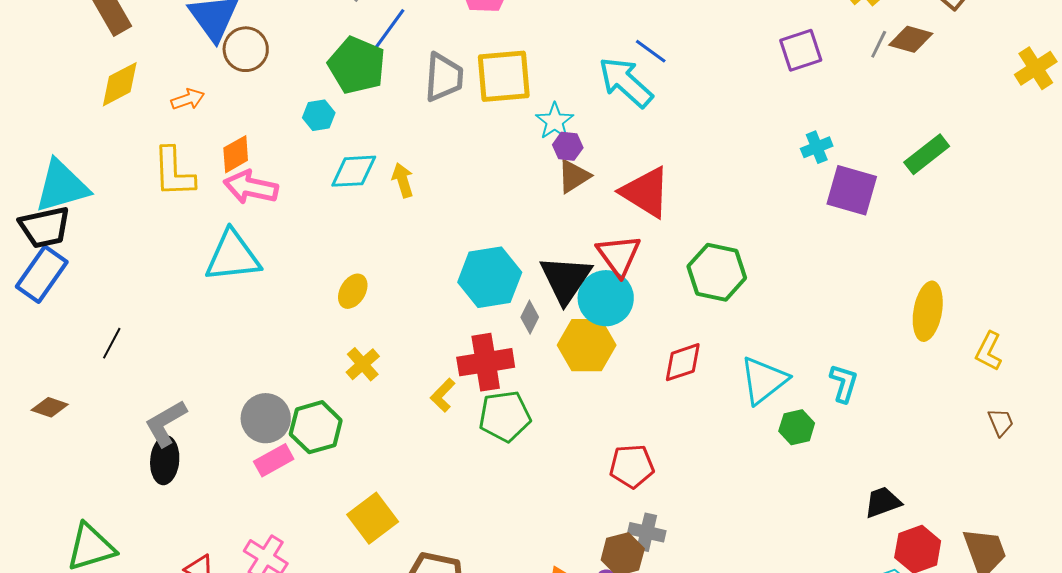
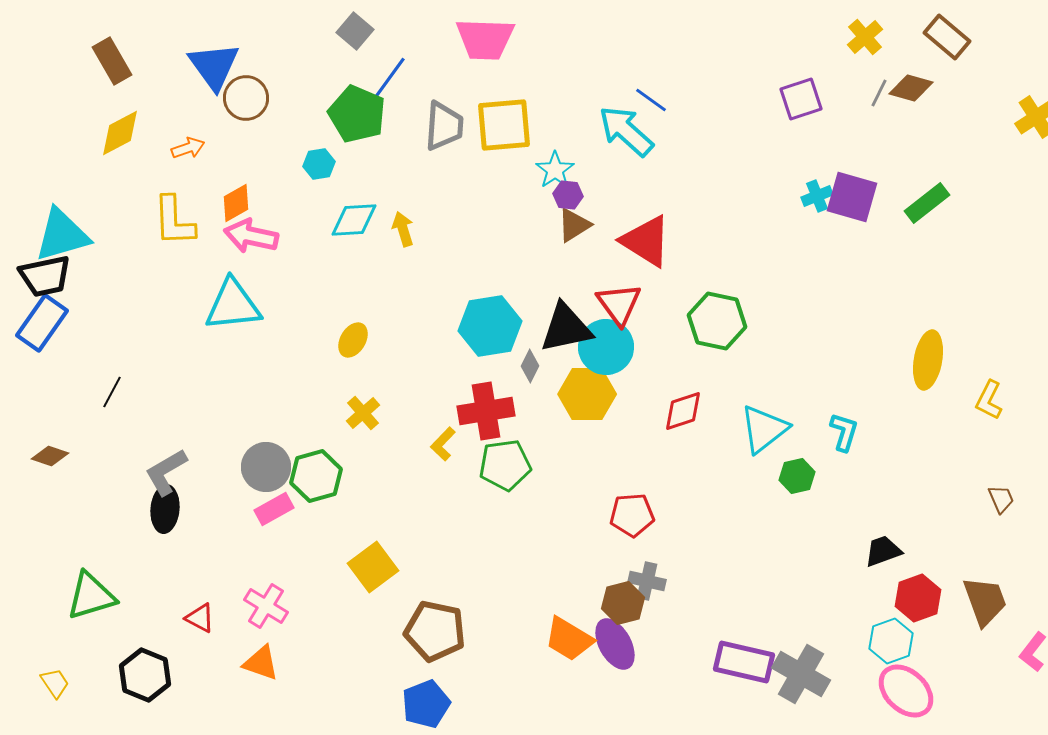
purple square: (852, 190) -> (852, 197), moved
black triangle: (566, 279) -> (566, 328), turned 44
brown trapezoid: (1001, 422) -> (1001, 499), moved

